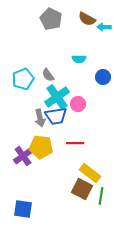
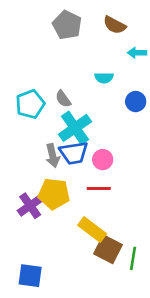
cyan arrow: (104, 27) -> (137, 53), moved
pink circle: (78, 104) -> (103, 160), moved
yellow rectangle: (90, 173) -> (92, 229), moved

